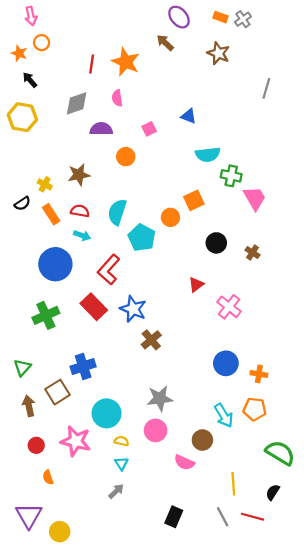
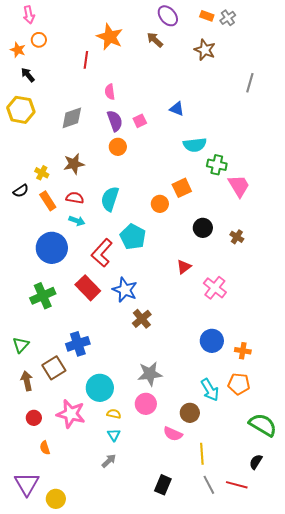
orange star: (126, 62) -> (110, 37), moved
gray diamond: (77, 103) -> (72, 118), moved
purple semicircle: (101, 129) -> (115, 121), moved, turned 70
cyan pentagon: (142, 238) -> (133, 237), moved
yellow line: (233, 484) -> (202, 454), moved

